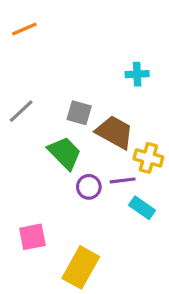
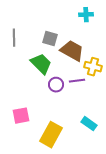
gray line: (21, 111) -> (14, 38), turned -48
cyan rectangle: (142, 208) -> (89, 124), moved

